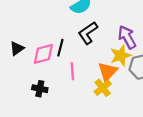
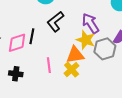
yellow star: (121, 55) -> (86, 40), turned -30
pink line: (72, 71) -> (49, 65), moved
orange triangle: (108, 72) -> (75, 55), turned 42

